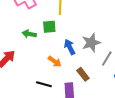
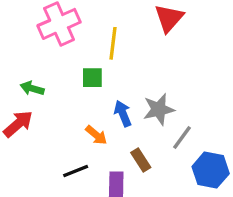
green arrow: (29, 34) -> (32, 88), moved
black line: (44, 84) -> (76, 171), turned -42

